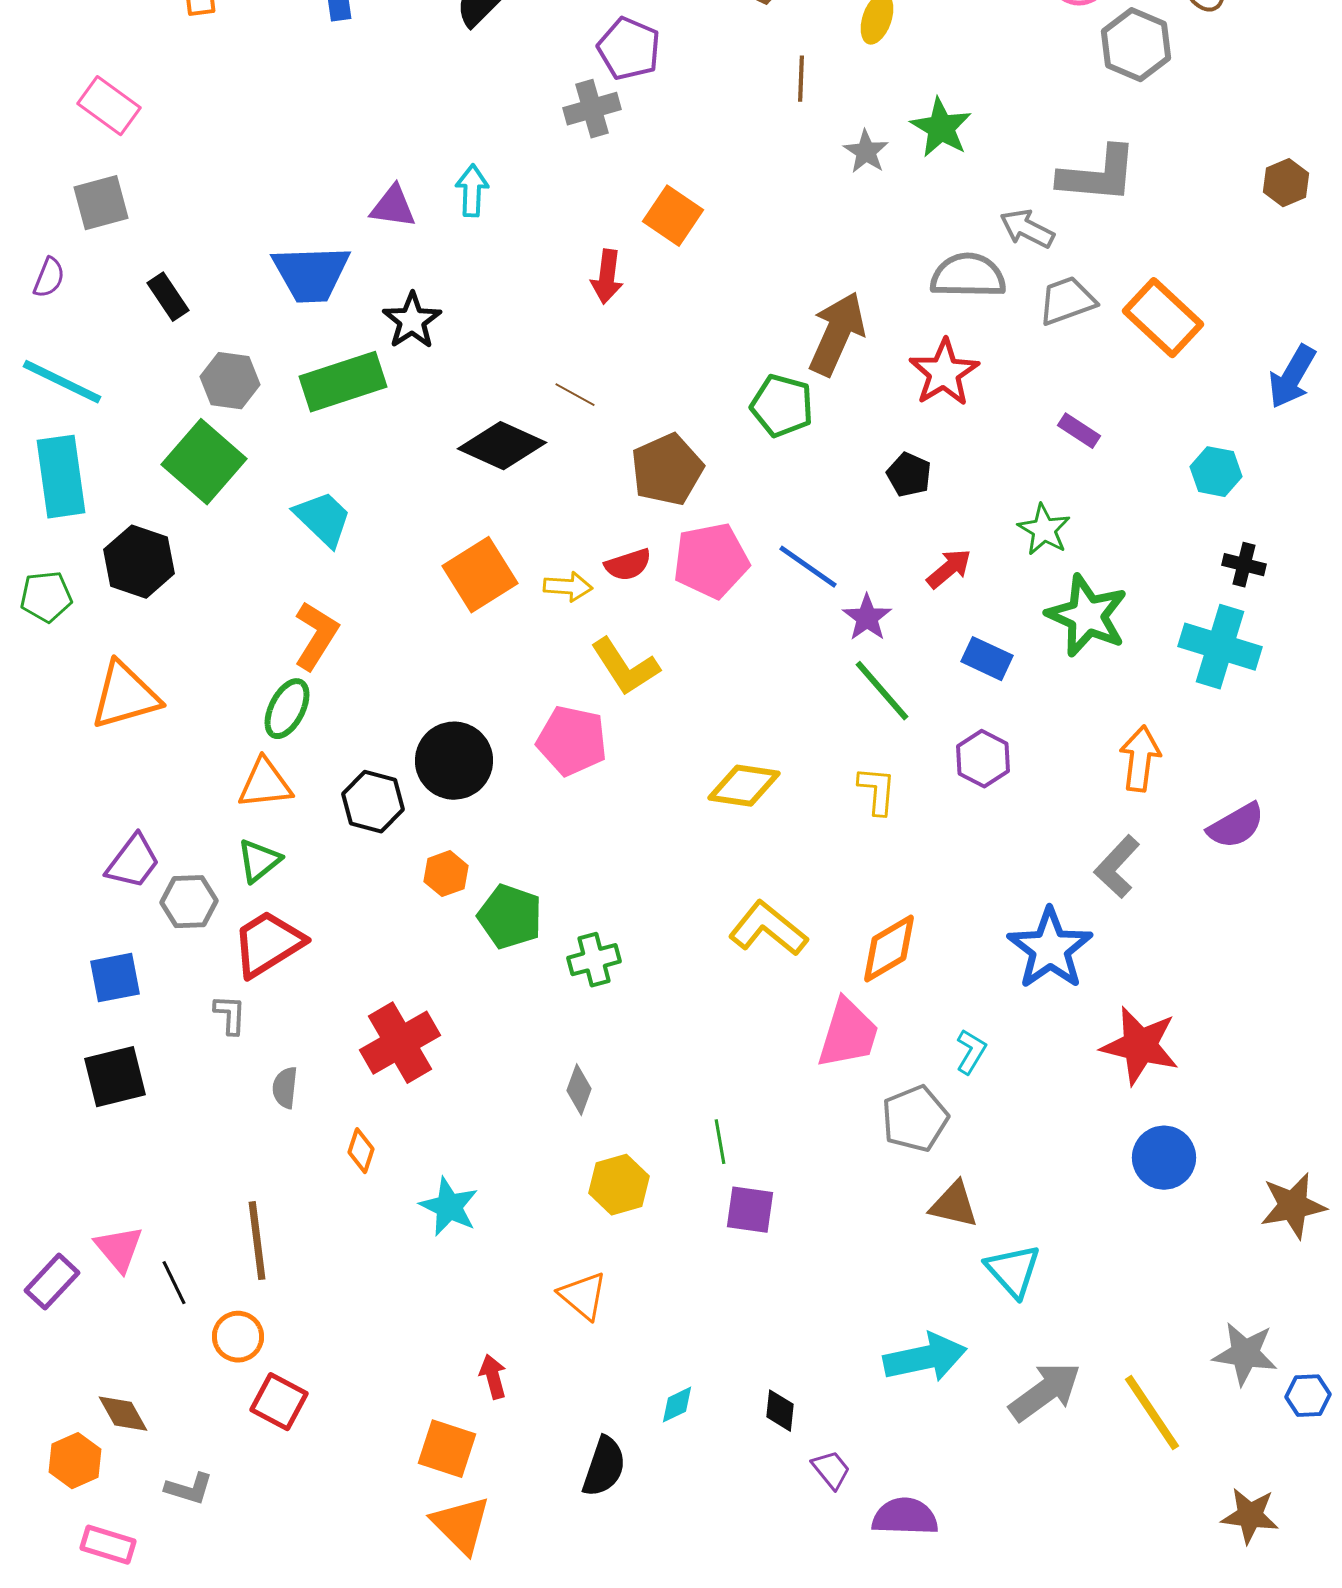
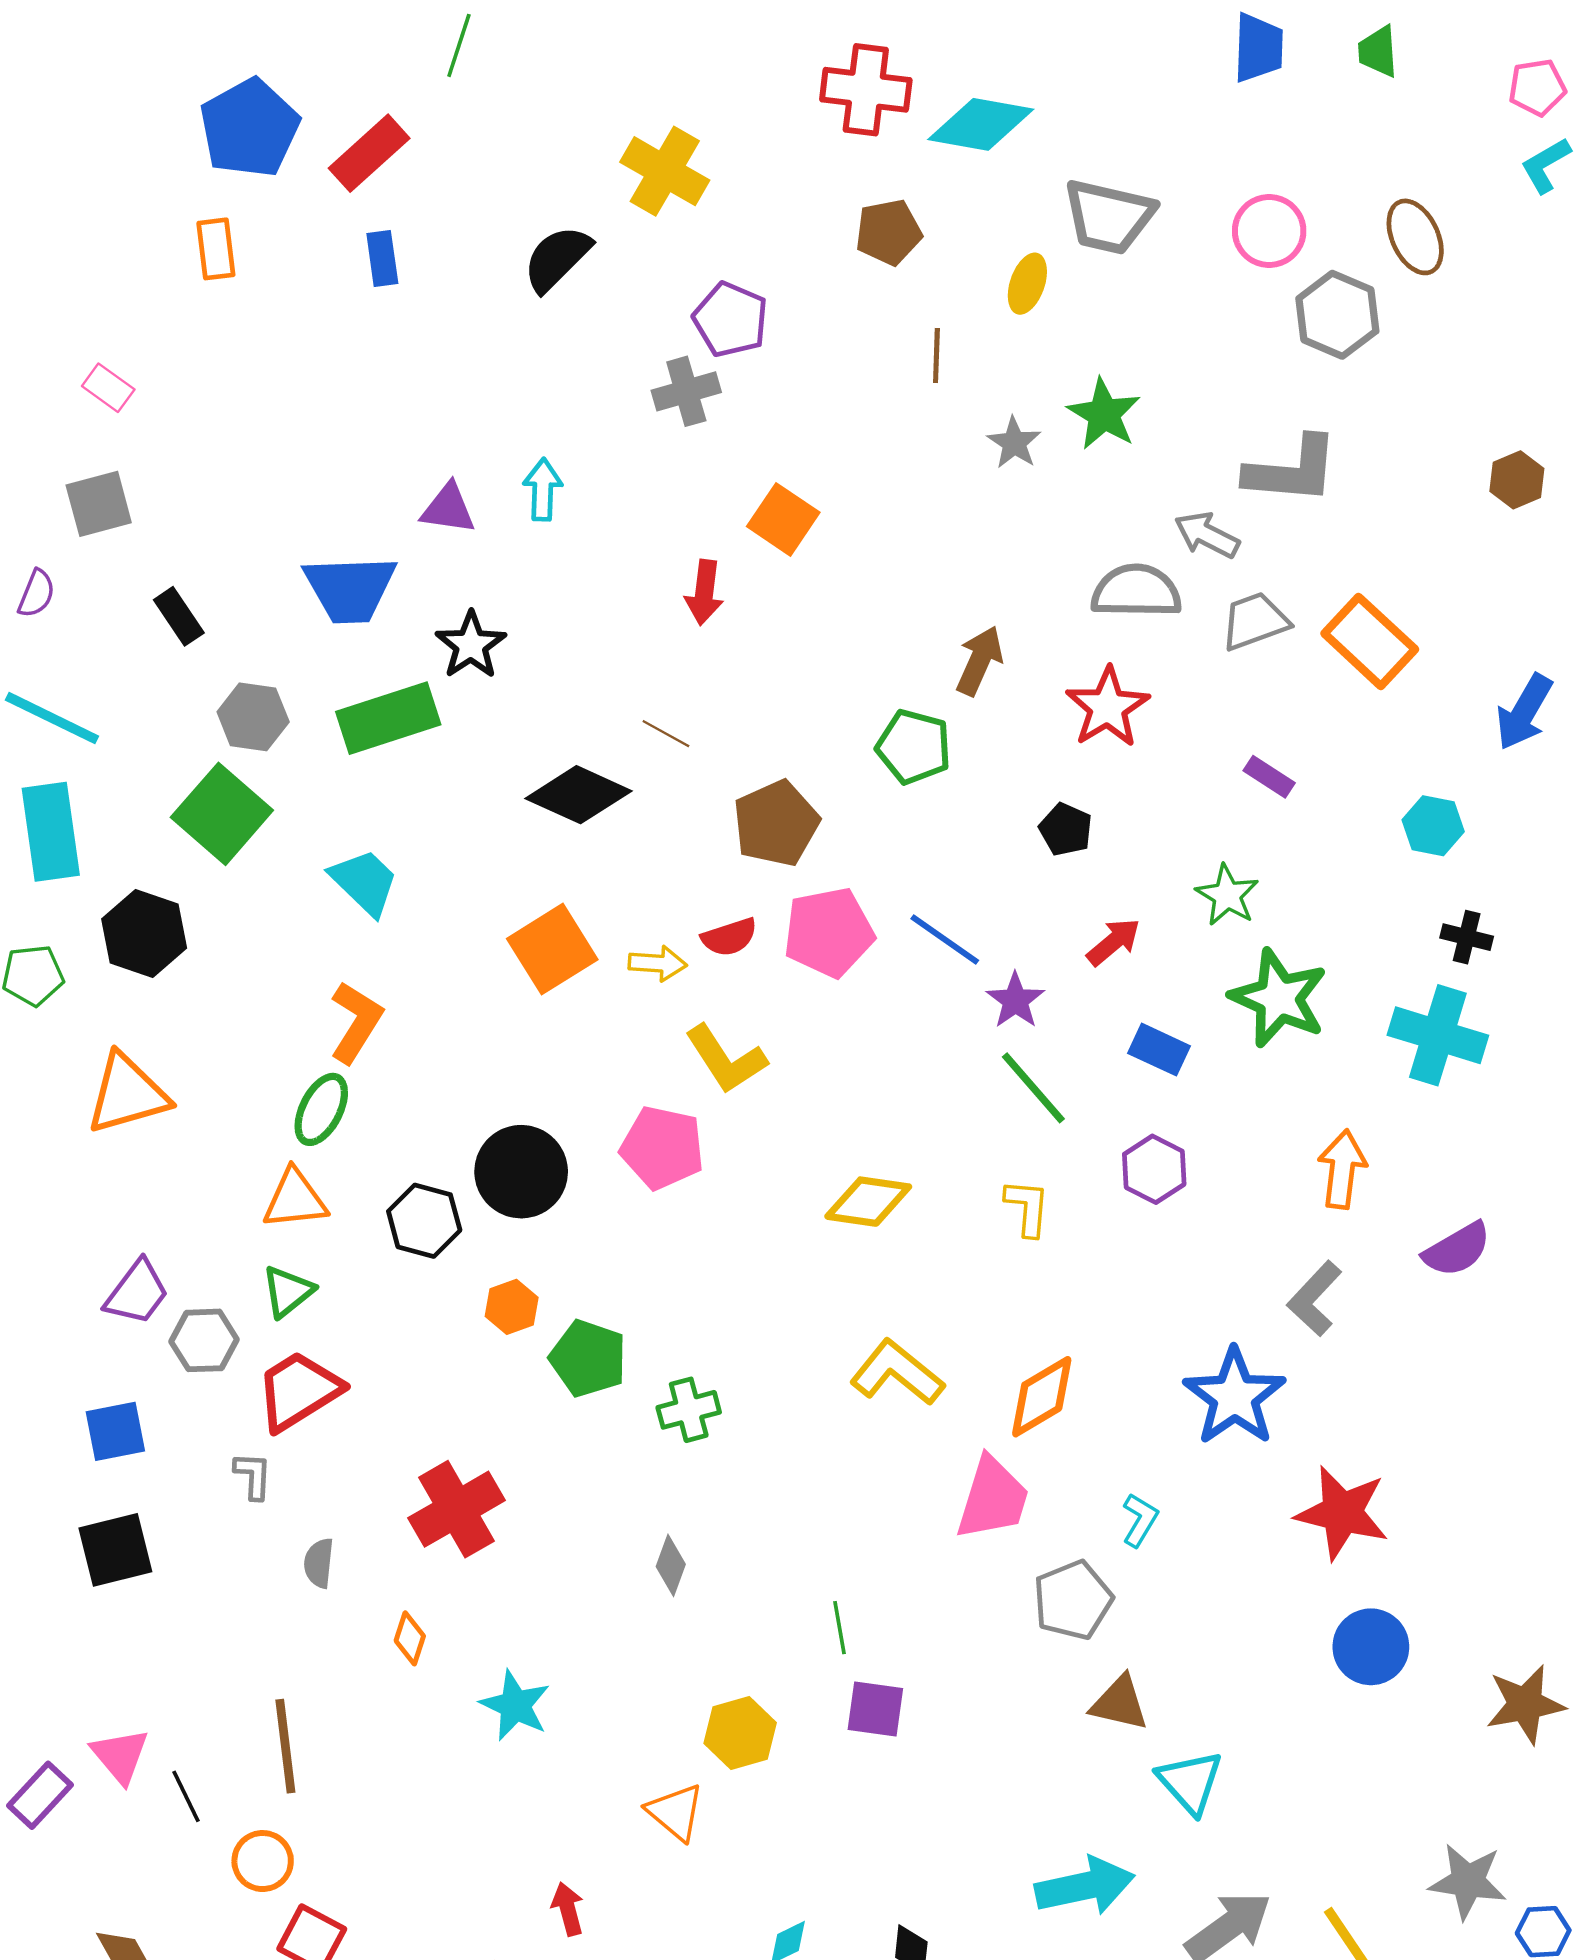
pink rectangle: (109, 106) -> (108, 388), size x0.7
brown arrow: (837, 334) -> (979, 661), size x0.7
yellow hexagon: (619, 1185) -> (740, 1733), moved

